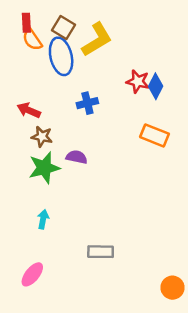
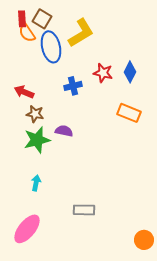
brown square: (63, 28) -> (42, 19), moved
red star: (138, 81) -> (103, 73), moved
pink ellipse: (32, 274) -> (27, 229), size x1.4

